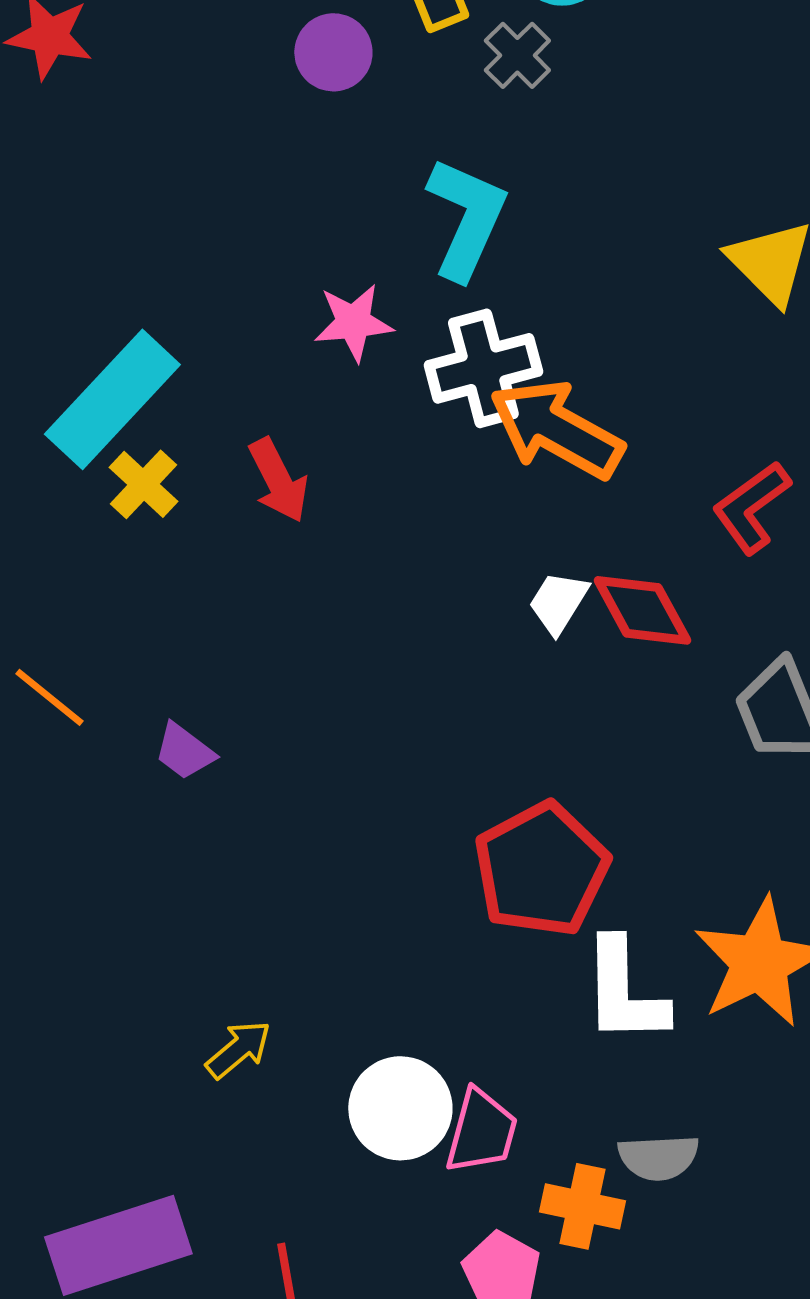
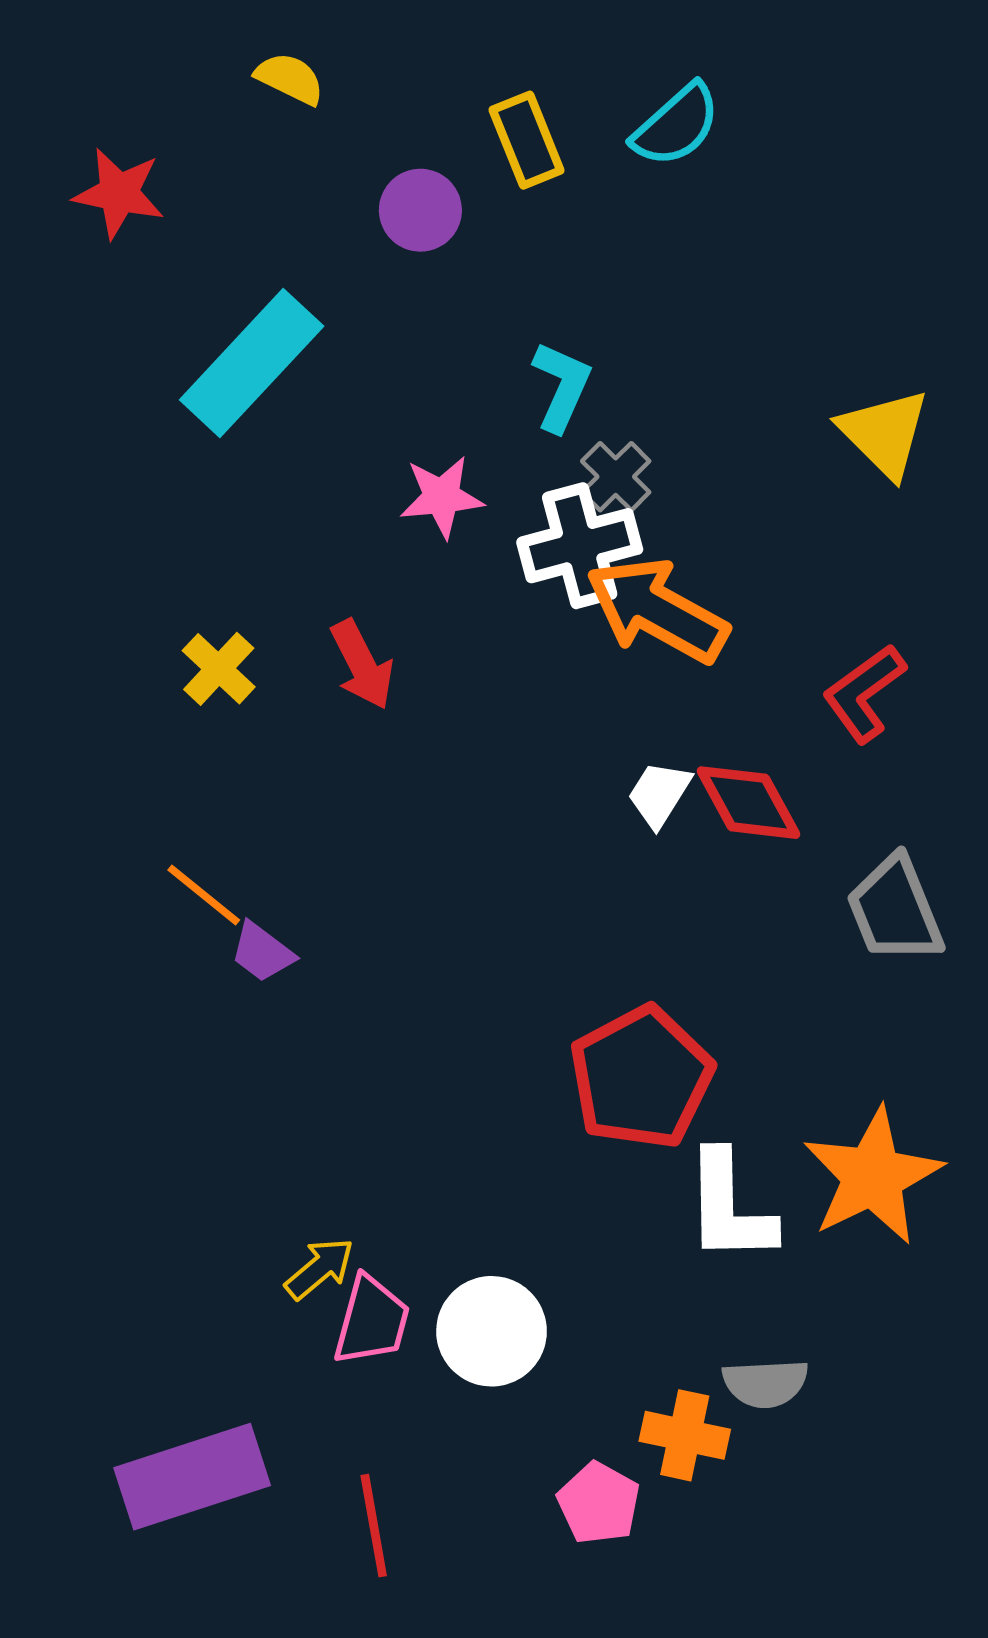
gray cross: (517, 55) -> (616, 477), moved
cyan L-shape: (466, 218) -> (562, 386), size x0.7
cyan rectangle: (112, 399) -> (252, 363), moved
orange line: (49, 697) -> (204, 895), moved
pink trapezoid: (481, 1131) -> (372, 1321), moved

